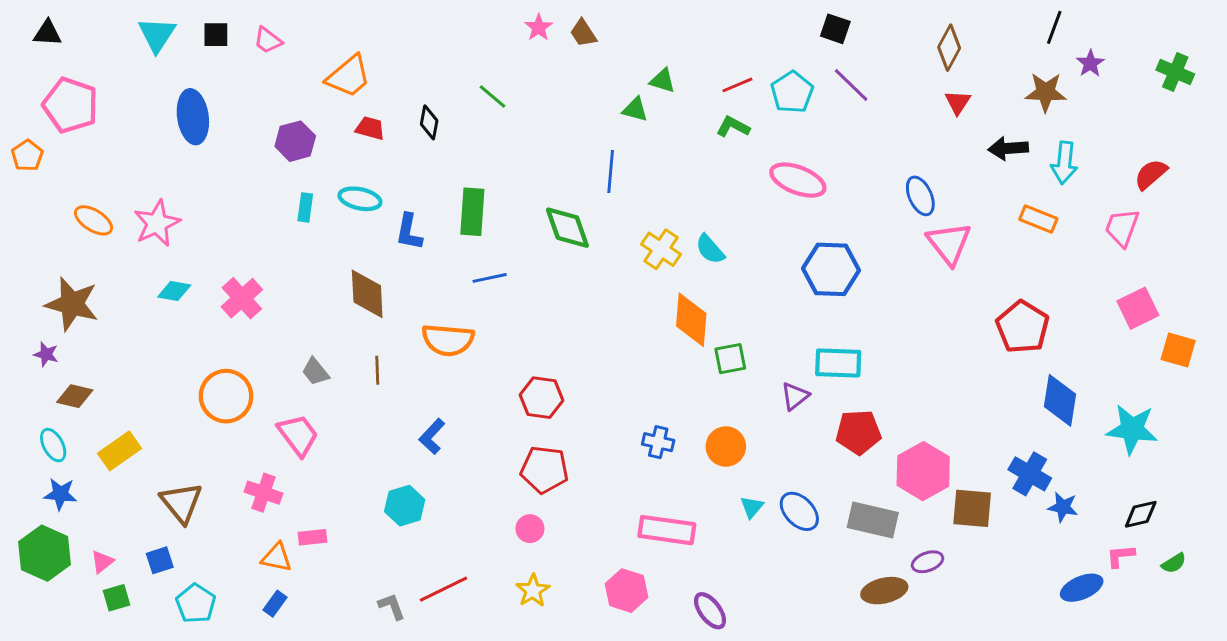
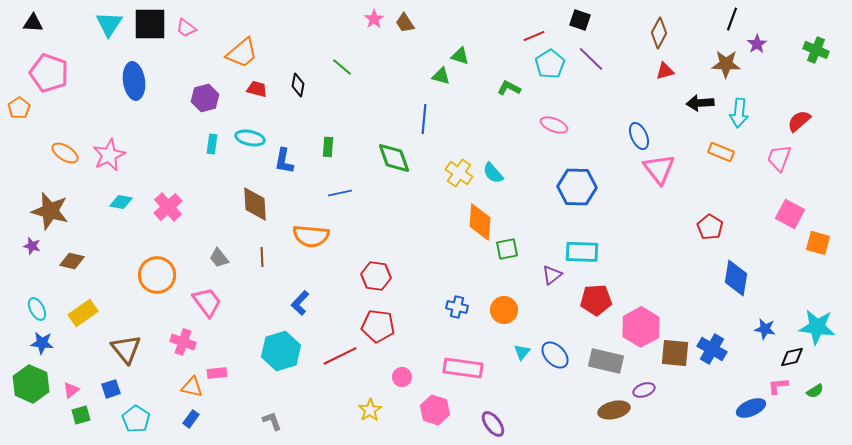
black square: (216, 35) -> (150, 24), size x1.8
red line: (737, 85) -> (534, 36), moved
red triangle: (958, 102) -> (665, 71), turned 42
pink ellipse: (798, 180) -> (554, 125), size x0.7
green rectangle: (472, 212) -> (328, 147), size x0.6
pink square: (1138, 308) -> (790, 214), turned -36
red pentagon: (1023, 327) -> (710, 227), size x0.7
brown diamond: (75, 396) -> (72, 261), moved
cyan star: (1132, 429) -> (817, 327), moved
blue cross: (1030, 474) -> (712, 349), moved
cyan hexagon: (405, 506) -> (281, 351), size x1.4
blue star: (1063, 507) -> (765, 329), moved
pink circle: (530, 529) -> (402, 377), moved
red line: (444, 589) -> (340, 356), moved

